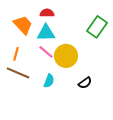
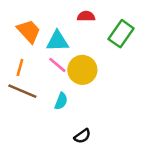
red semicircle: (47, 13) -> (86, 16), moved
black semicircle: (85, 83) -> (82, 136), moved

